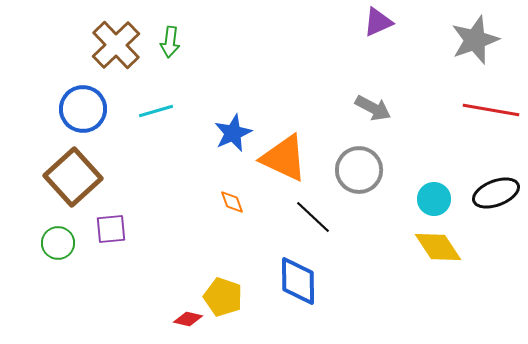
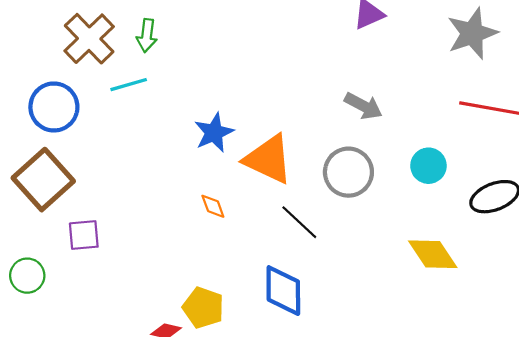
cyan line: (156, 111) -> (129, 85), moved
cyan circle: (434, 199) -> (428, 166), moved
green circle: (58, 243) -> (27, 276), moved

